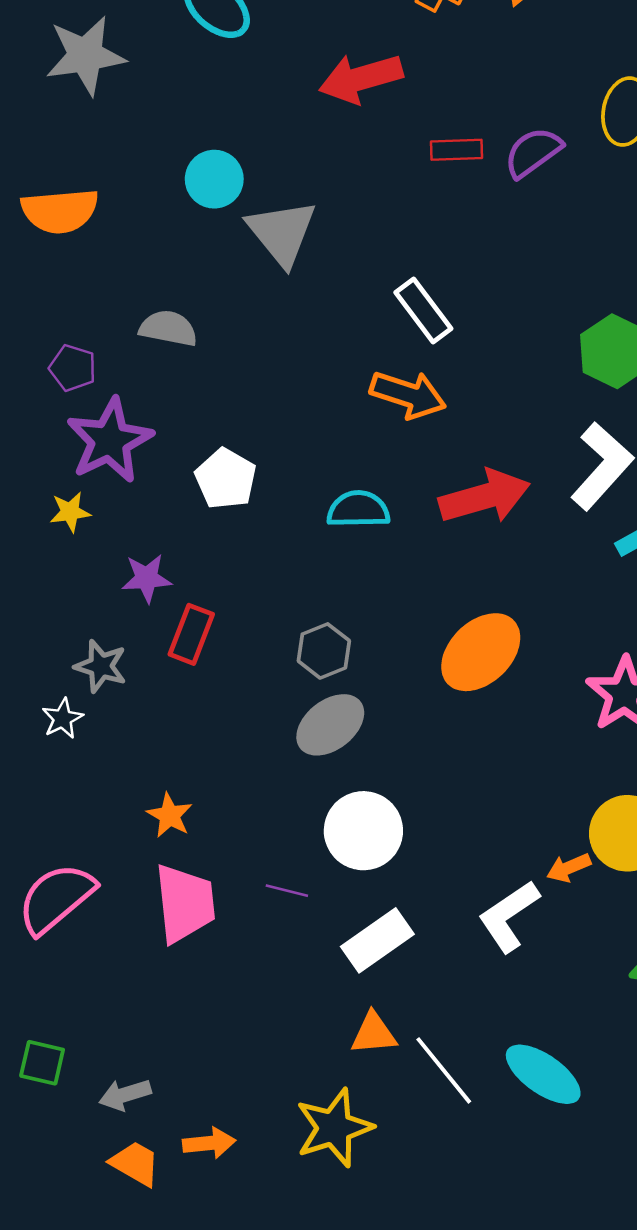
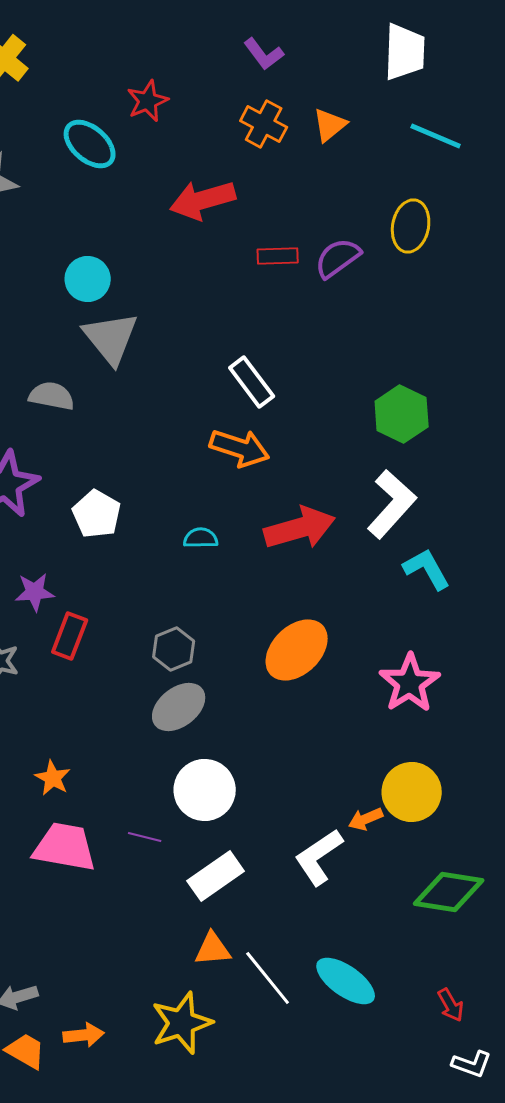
gray triangle: (282, 233) -> (111, 338), moved
cyan semicircle: (358, 509) -> (201, 538), size x0.7
pink trapezoid: (185, 903) -> (65, 847), turned -74

